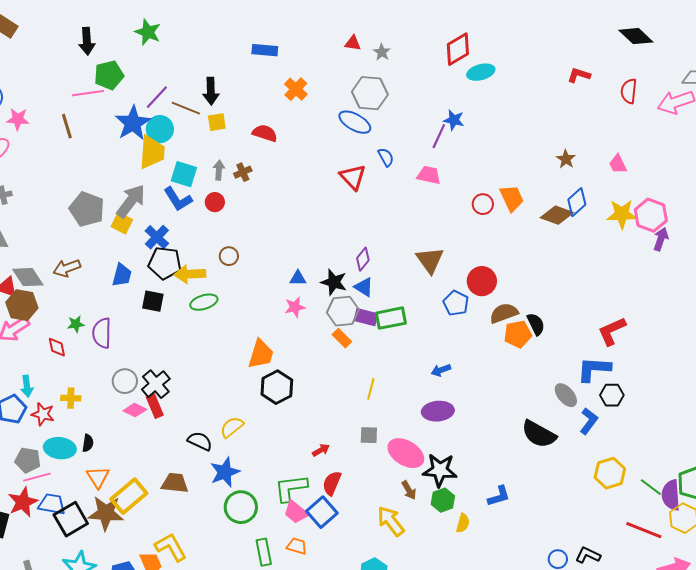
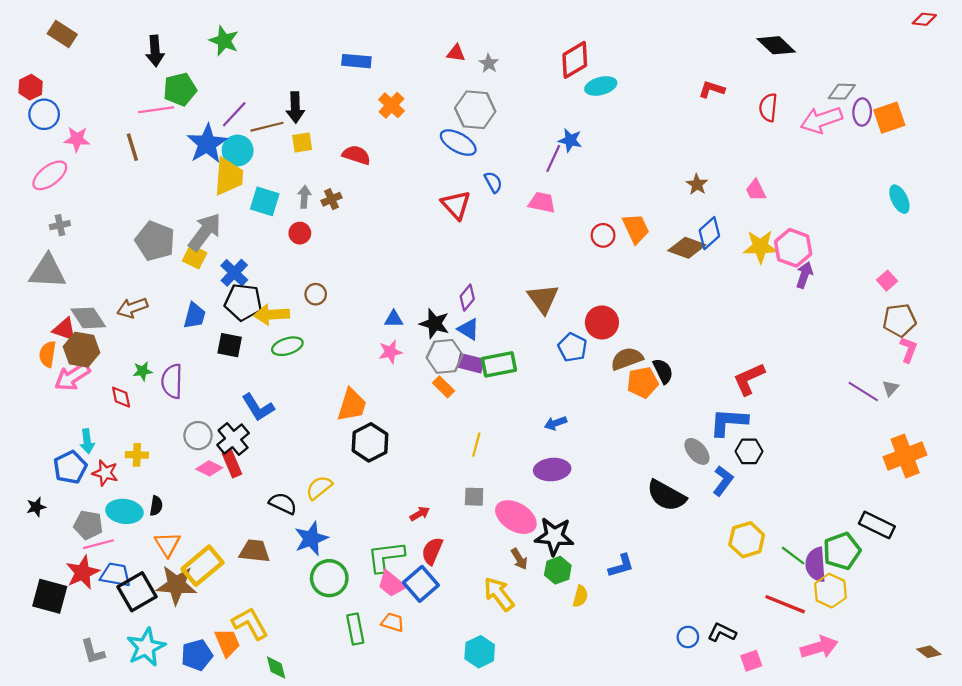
brown line: (186, 108) -> (267, 127), turned -36
blue L-shape: (178, 199) -> (258, 407), moved

